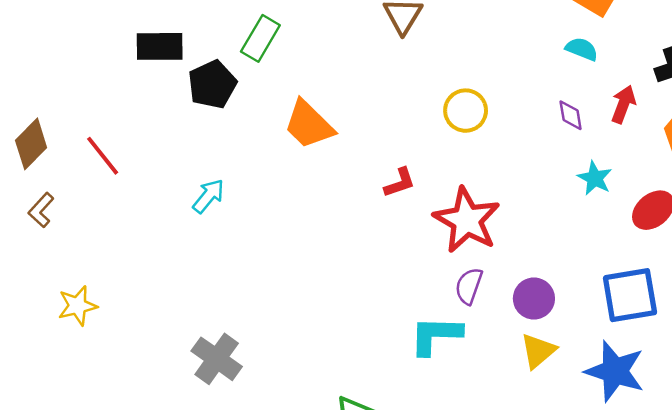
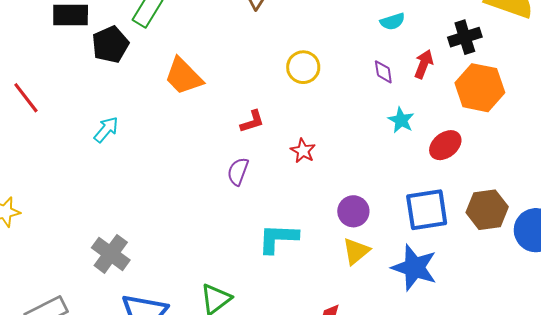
cyan semicircle: (582, 49) -> (393, 21), turned 140
red star: (467, 220) -> (303, 151), size x0.5
purple semicircle: (469, 286) -> (238, 172), moved

